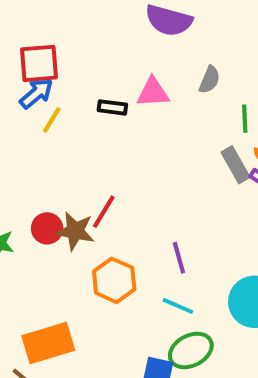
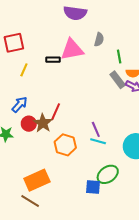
pink triangle: (153, 92) -> (72, 50), size x1.4
blue arrow: (36, 94) -> (20, 104), moved
brown star: (75, 231) -> (43, 123), turned 30
cyan line: (178, 306) -> (98, 141), moved

